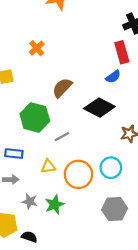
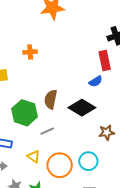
orange cross: (37, 48) -> (30, 52), turned 32
brown semicircle: (62, 88) -> (51, 99), moved, turned -36
yellow triangle: (48, 166) -> (34, 156), turned 40

